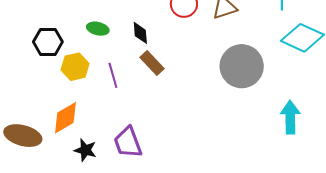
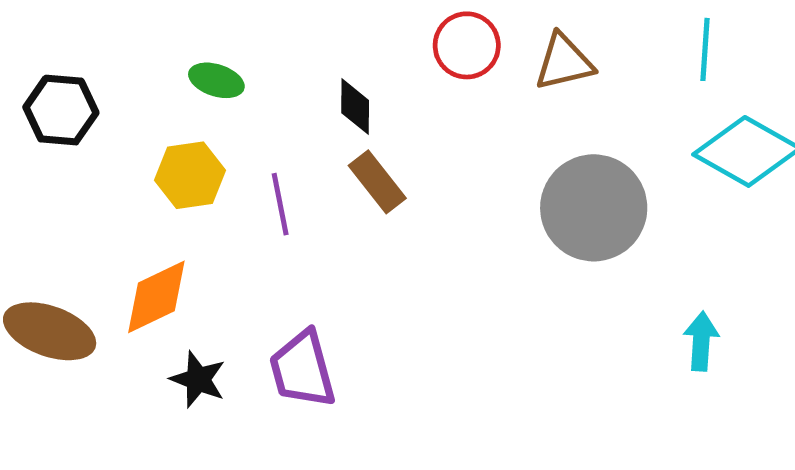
green ellipse: (98, 29) -> (216, 80), moved
black hexagon: (48, 42) -> (61, 110), moved
cyan arrow: (290, 117) -> (701, 341), size x0.7

